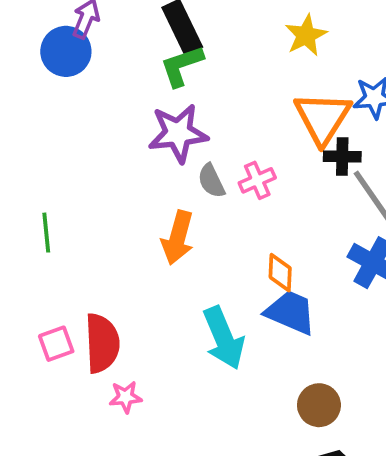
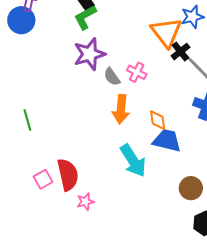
black cross: (342, 157) -> (180, 52), turned -30
pink cross: (257, 180) -> (137, 72), turned -30
orange arrow: (178, 238) -> (121, 109), moved

